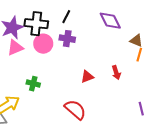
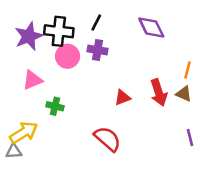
brown triangle: (136, 41) -> (184, 94), moved
pink triangle: (15, 48) -> (33, 80), moved
red arrow: (116, 73) -> (159, 93), size x1.5

